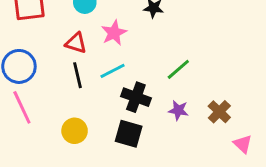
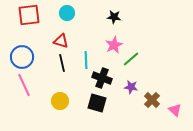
pink star: (114, 33) -> (114, 45), moved
cyan line: (113, 71) -> (86, 60), turned -66
brown cross: (219, 112) -> (152, 100), moved

